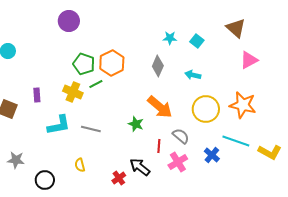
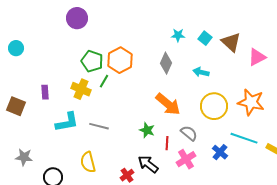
brown triangle: (236, 28) -> (231, 42), moved
green line: (96, 84) -> (104, 81), turned -32
green star: (136, 124) -> (147, 130), moved
yellow semicircle: (80, 165) -> (88, 162), size x1.5

